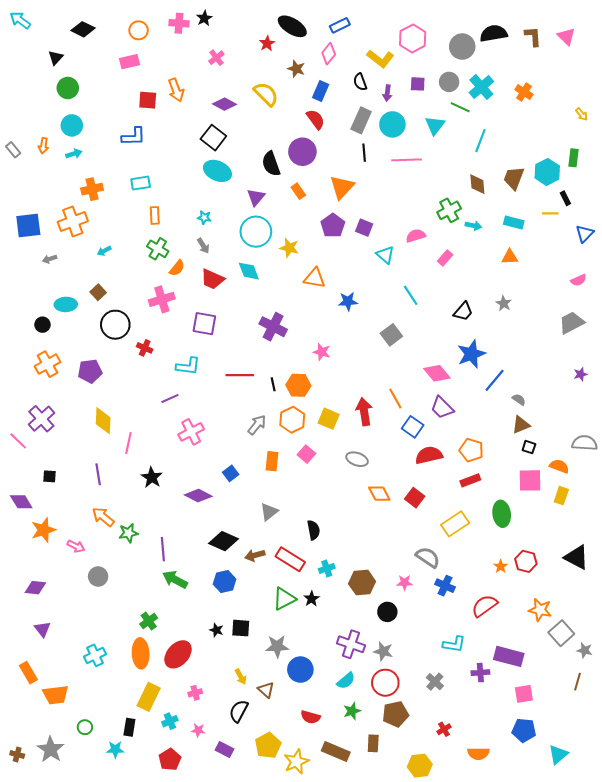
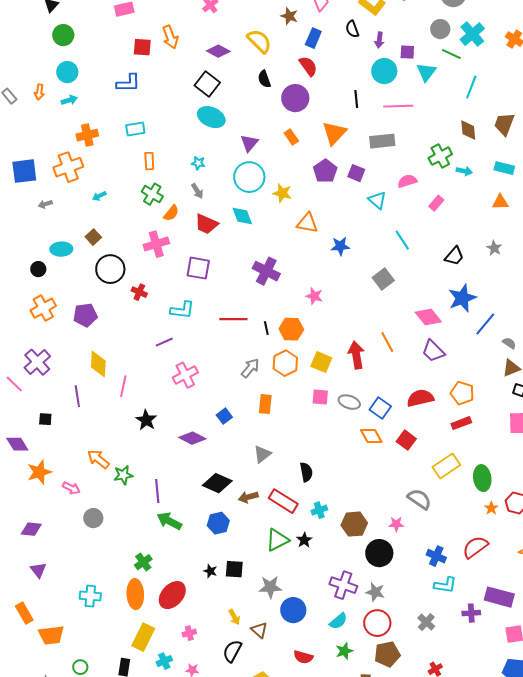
purple square: (418, 84) -> (407, 52), moved
gray rectangle: (361, 120) -> (382, 141), moved, turned 60
black semicircle: (271, 164) -> (264, 79), moved, size x0.7
blue square: (413, 427) -> (380, 408), moved
pink square: (306, 454) -> (320, 397), moved, turned -36
purple line: (98, 474) -> (77, 396), moved
green ellipse: (502, 514) -> (482, 478), moved
blue cross: (445, 586) -> (436, 556), moved
black circle: (387, 612) -> (379, 553), size x1.4
cyan cross: (95, 655) -> (90, 596), turned 30

